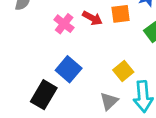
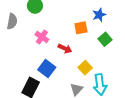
red arrow: (92, 18) -> (65, 49), moved

